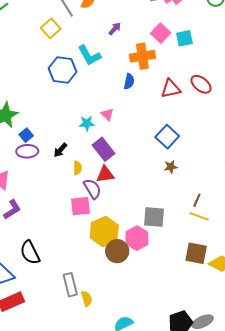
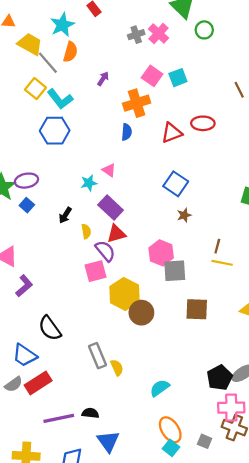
cyan L-shape: (89, 55) -> (60, 99), moved
red ellipse: (201, 84) -> (203, 123), turned -30
purple ellipse: (27, 151) -> (26, 181), moved
pink hexagon: (137, 238) -> (161, 253), moved
brown square: (196, 253) -> (197, 309), moved

